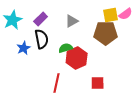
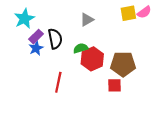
purple rectangle: (41, 19) -> (36, 37), moved
brown pentagon: (106, 33) -> (123, 64), moved
red line: (57, 83) -> (58, 82), moved

